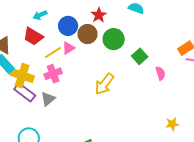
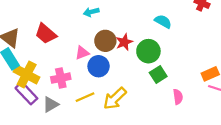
cyan arrow: (40, 15) -> (91, 12), moved
red star: (99, 15) -> (124, 42), moved
blue circle: (68, 26) -> (99, 66), moved
green circle: (114, 39) -> (148, 51), moved
yellow line: (53, 53) -> (85, 97), moved

